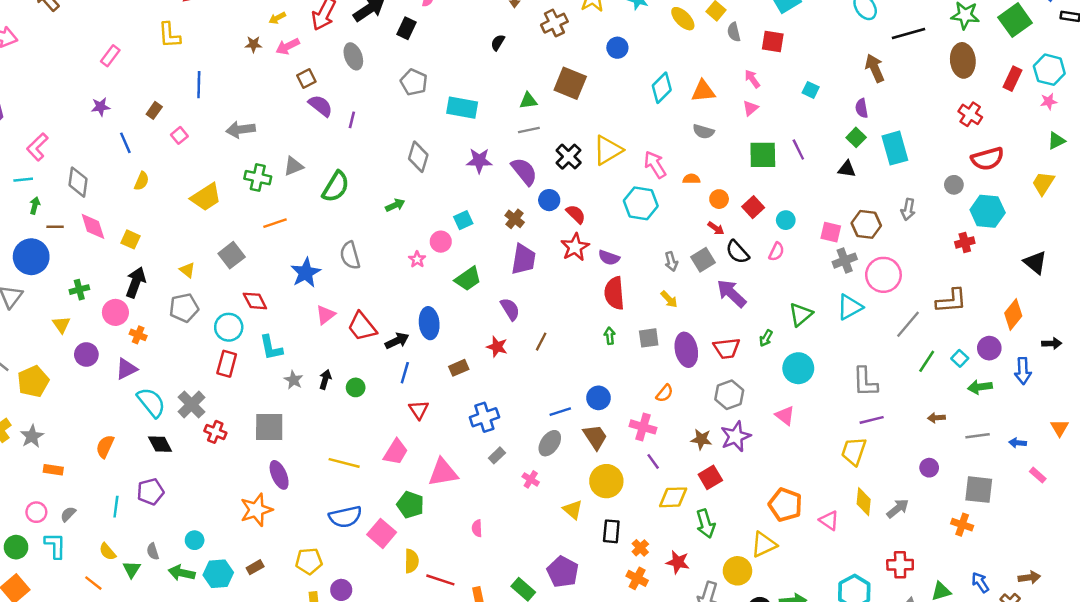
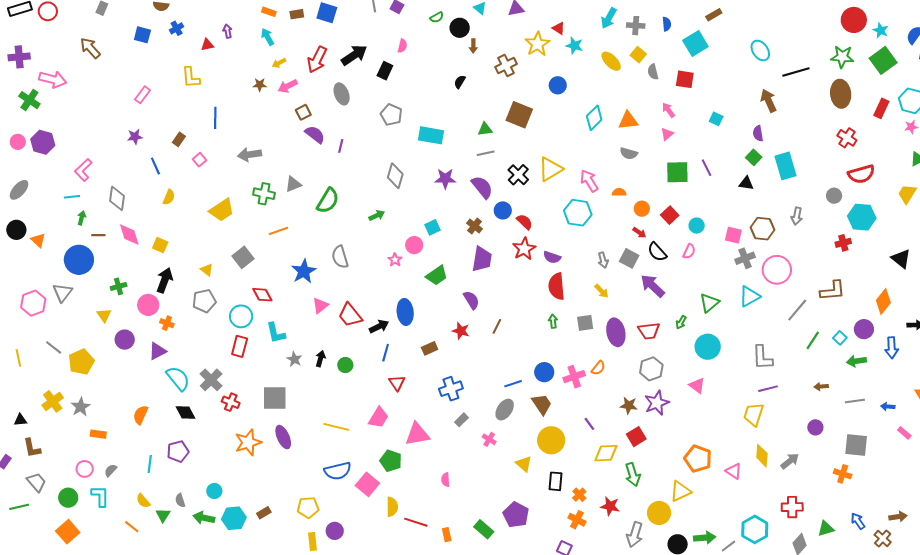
gray square: (703, 260) -> (629, 258), turned -30
pink cross: (643, 427) -> (574, 377), moved, turned -35
orange star: (256, 510) -> (248, 443), moved

